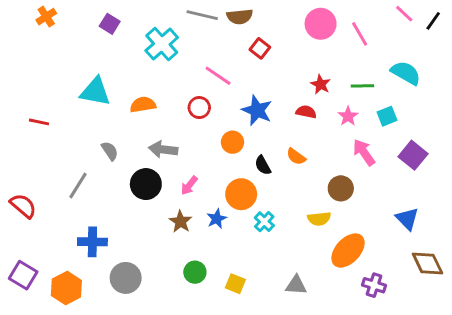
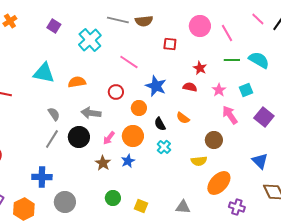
red square: (260, 48) -> (170, 44), moved, turned -32
green line: (362, 86) -> (232, 60), moved
red circle: (199, 108) -> (116, 92), moved
gray line: (78, 185) -> (52, 139), moved
orange circle: (241, 194) -> (133, 136), moved
cyan cross: (264, 222) -> (164, 147), moved

